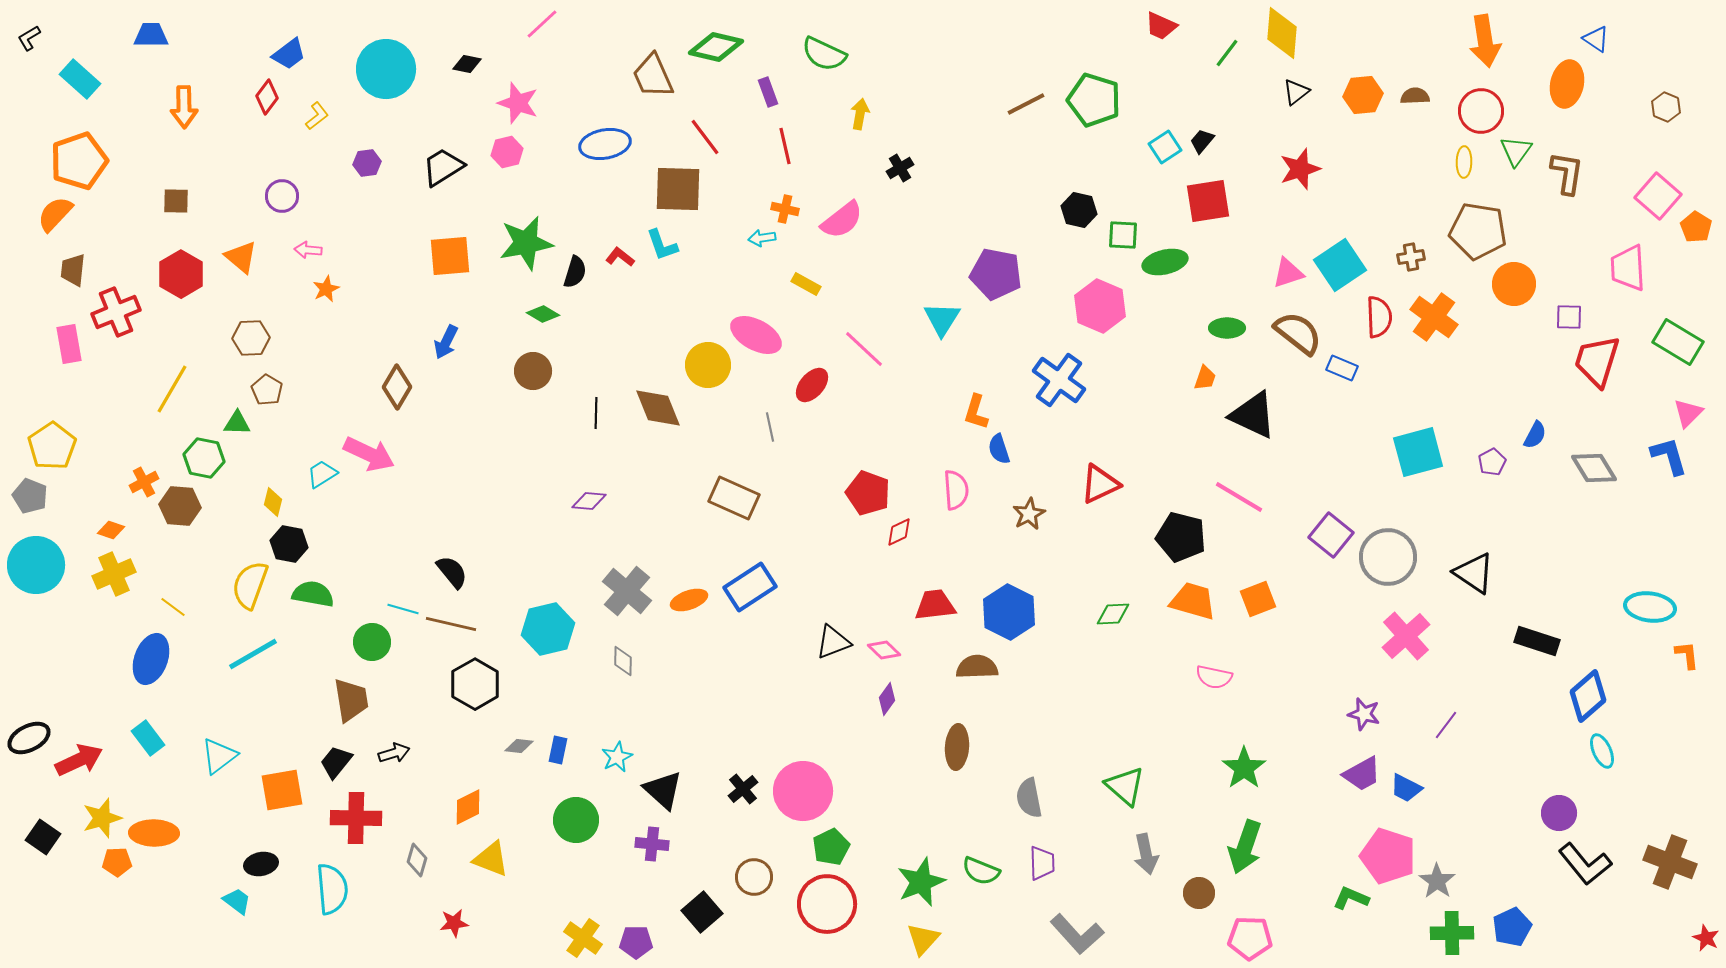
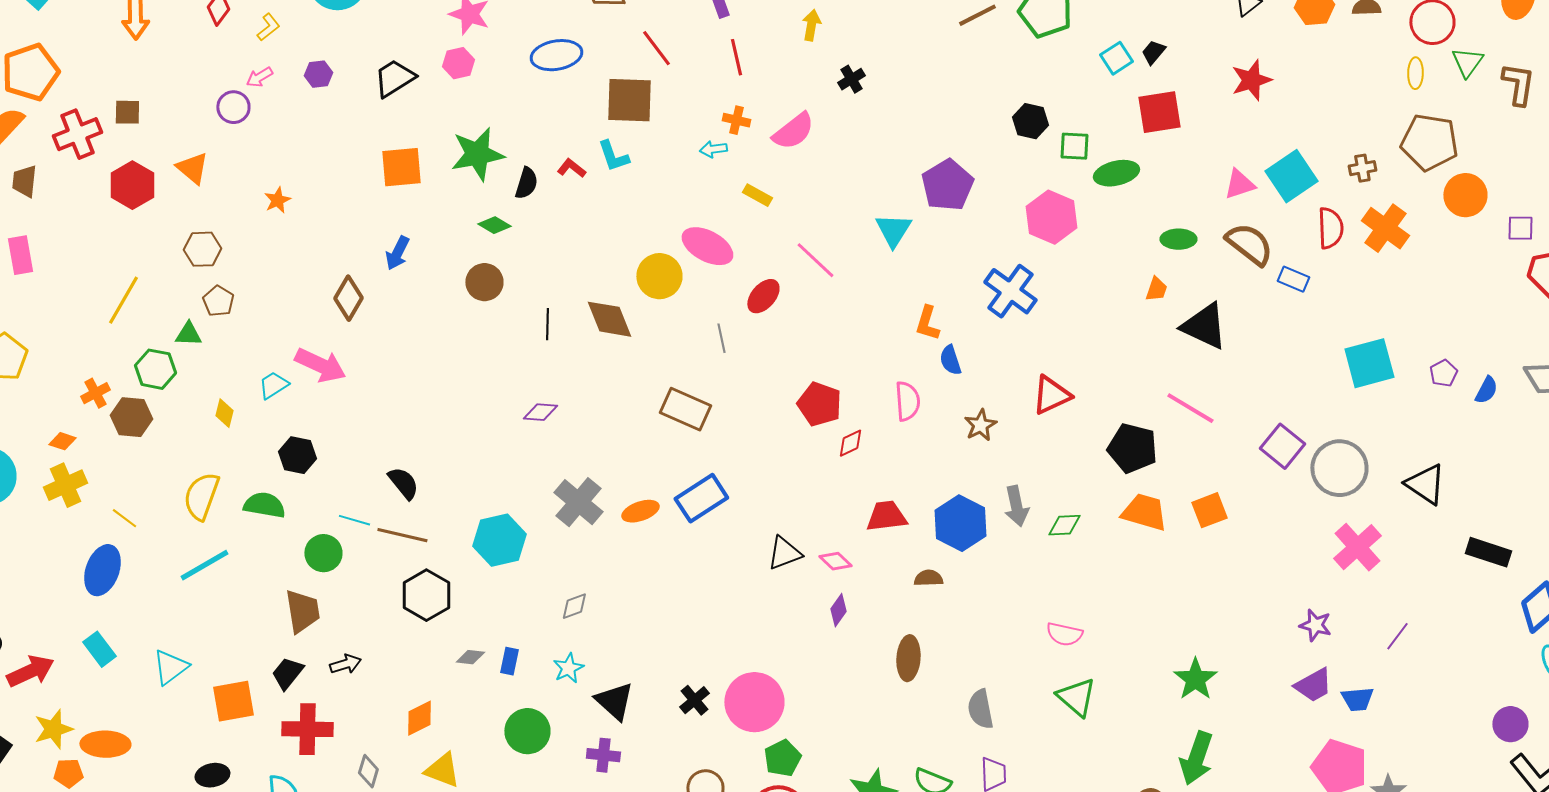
pink arrow: (308, 250) -> (259, 77), moved, turned -36
purple pentagon: (996, 274) -> (947, 185), turned 30
red cross: (116, 312) -> (77, 134), moved
blue semicircle: (1535, 435) -> (1486, 390), moved
black hexagon: (289, 544) -> (297, 455), moved
gray diamond: (623, 661) -> (574, 606), moved, turned 68
brown semicircle: (977, 667) -> (928, 578), size x0.7
pink semicircle: (1214, 677) -> (1064, 634), moved
blue trapezoid: (1406, 788) -> (1357, 699), turned -32
gray arrow: (1146, 854) -> (1016, 506), moved

